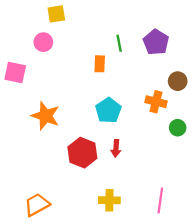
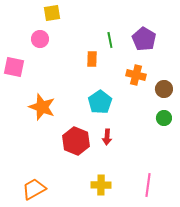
brown circle: (178, 81) -> (164, 89), moved
orange cross: (156, 102) -> (136, 75), moved

